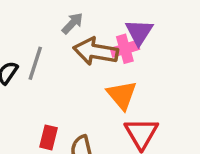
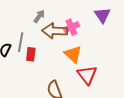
purple triangle: (139, 32) -> (102, 15), moved
red rectangle: (48, 137) -> (31, 54), moved

